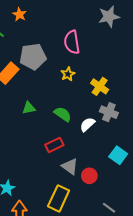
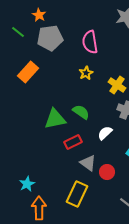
gray pentagon: (33, 57) -> (50, 38), moved
green triangle: (29, 108) -> (55, 119), moved, size x1.6
white semicircle: (87, 124) -> (105, 133), moved

